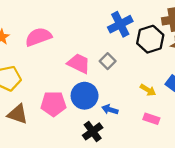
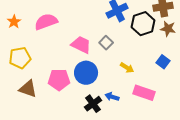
yellow arrow: (148, 90) -> (127, 68), moved
blue arrow: (110, 110) -> (112, 97), moved
pink rectangle: (151, 119) -> (144, 93), size x1.5

